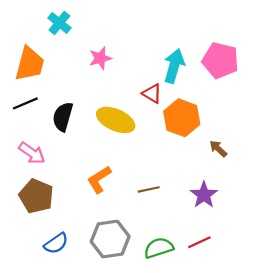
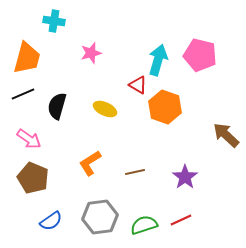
cyan cross: (59, 23) -> (54, 21), turned -30
yellow ellipse: (116, 120) -> (105, 109), size x0.7
brown arrow: (218, 149) -> (226, 135), moved, size x1.6

